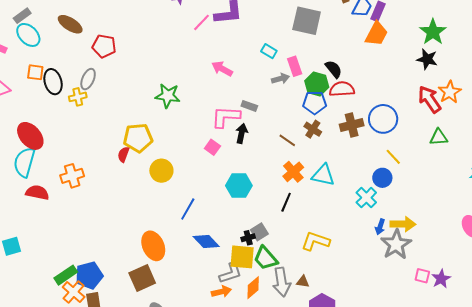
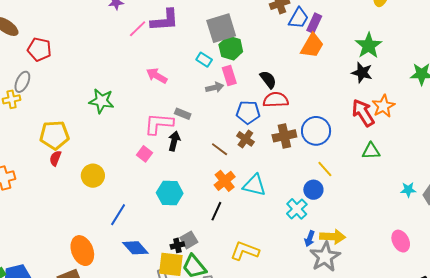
gray square: (307, 21) -> (221, 28), moved, turned -32
green hexagon: (317, 84) -> (231, 48), moved
yellow pentagon: (138, 138) -> (54, 135), moved

